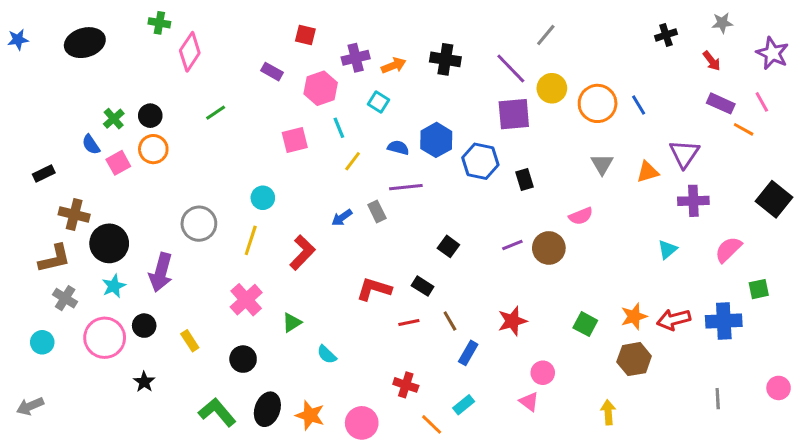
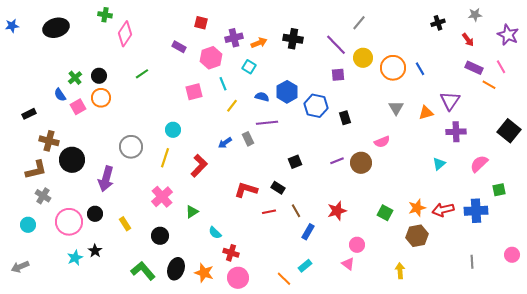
purple square: (514, 114) -> (338, 75), size x0.6
black square: (448, 246) -> (295, 162), turned 32
cyan star: (114, 286) -> (75, 258), moved
red cross: (406, 385) -> (231, 253), moved

